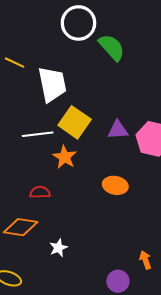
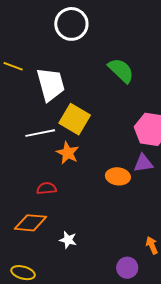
green semicircle: (112, 47) -> (121, 70), moved
purple triangle: (118, 130) -> (143, 163), moved
white star: (58, 248) -> (68, 240), turned -30

